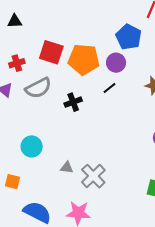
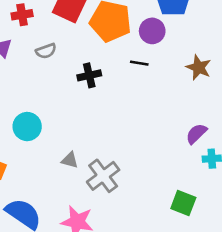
gray semicircle: (38, 88) -> (46, 51), size x0.6
black line: (109, 88) -> (139, 63), turned 40

